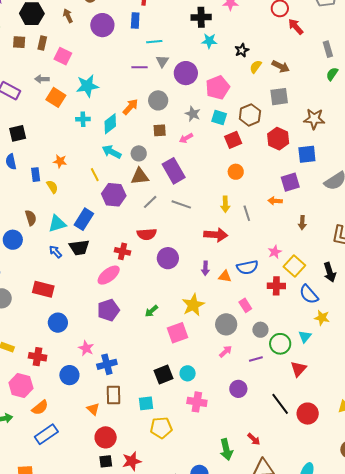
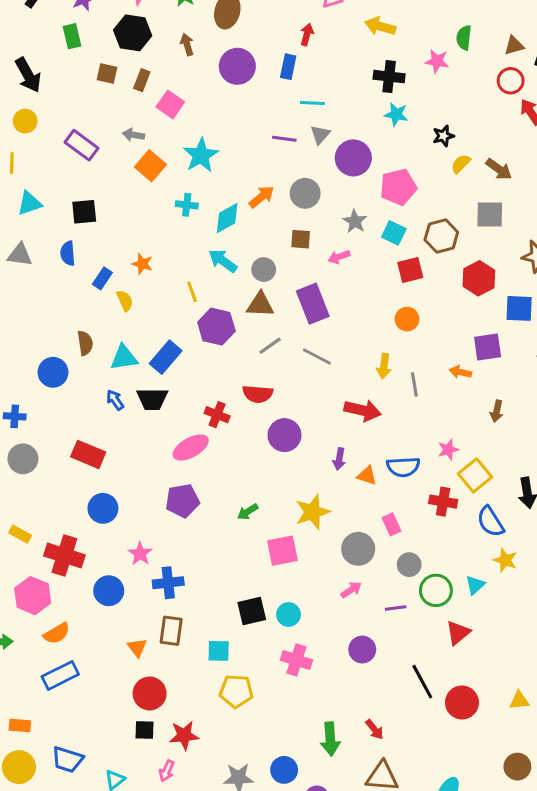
cyan star: (87, 86) -> (201, 155), turned -30
blue rectangle: (36, 175) -> (102, 278), turned 32
red cross: (38, 357) -> (64, 555), size x1.4

